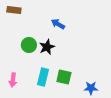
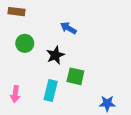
green circle: (29, 45) -> (25, 43), moved
green square: (64, 77) -> (75, 76), moved

